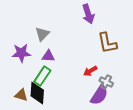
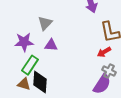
red arrow: (90, 71) -> (104, 52), moved
green rectangle: (42, 76) -> (30, 65), moved

